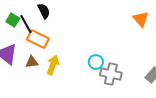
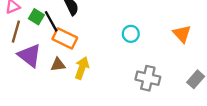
orange triangle: (141, 19) -> (182, 34), moved
cyan circle: (96, 62) -> (131, 34), moved

